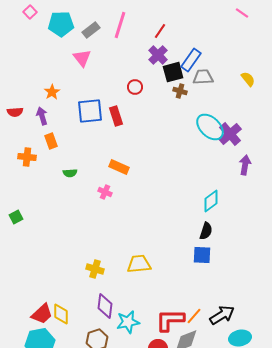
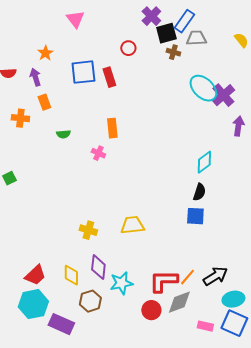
orange rectangle: (119, 167) -> (112, 128), turned 60
yellow diamond: (61, 314) -> (71, 275), moved

